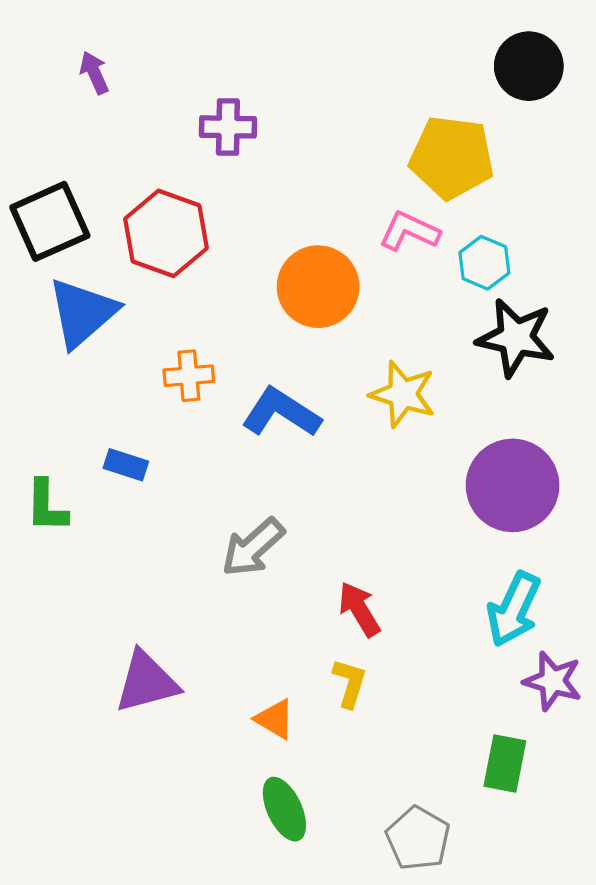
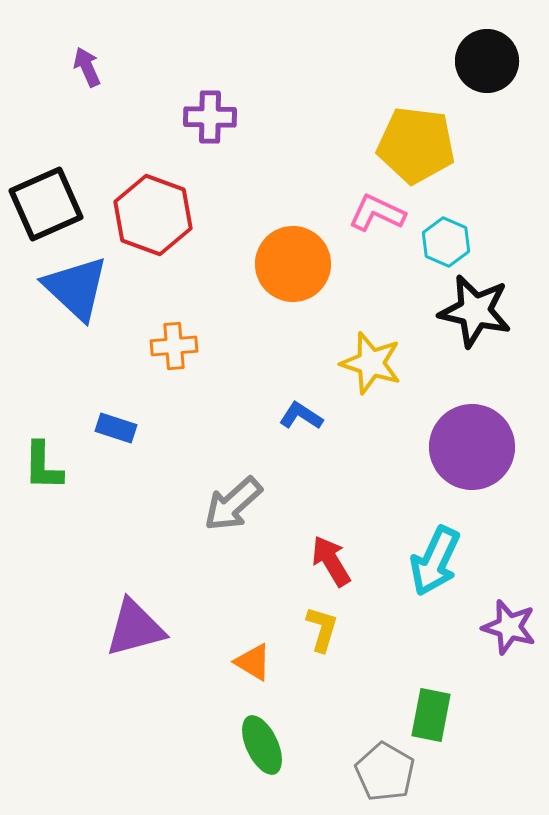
blue triangle: (82, 313) -> (76, 288), turned -36
blue L-shape: (281, 413) -> (301, 416), moved, size x0.6
cyan arrow: (514, 609) -> (435, 561), moved
green rectangle: (505, 763) -> (431, 715), moved

